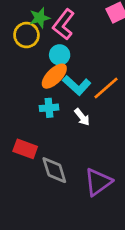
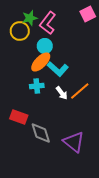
orange line: (106, 88) -> (80, 91), moved
purple triangle: (98, 182) -> (74, 142), turned -45

